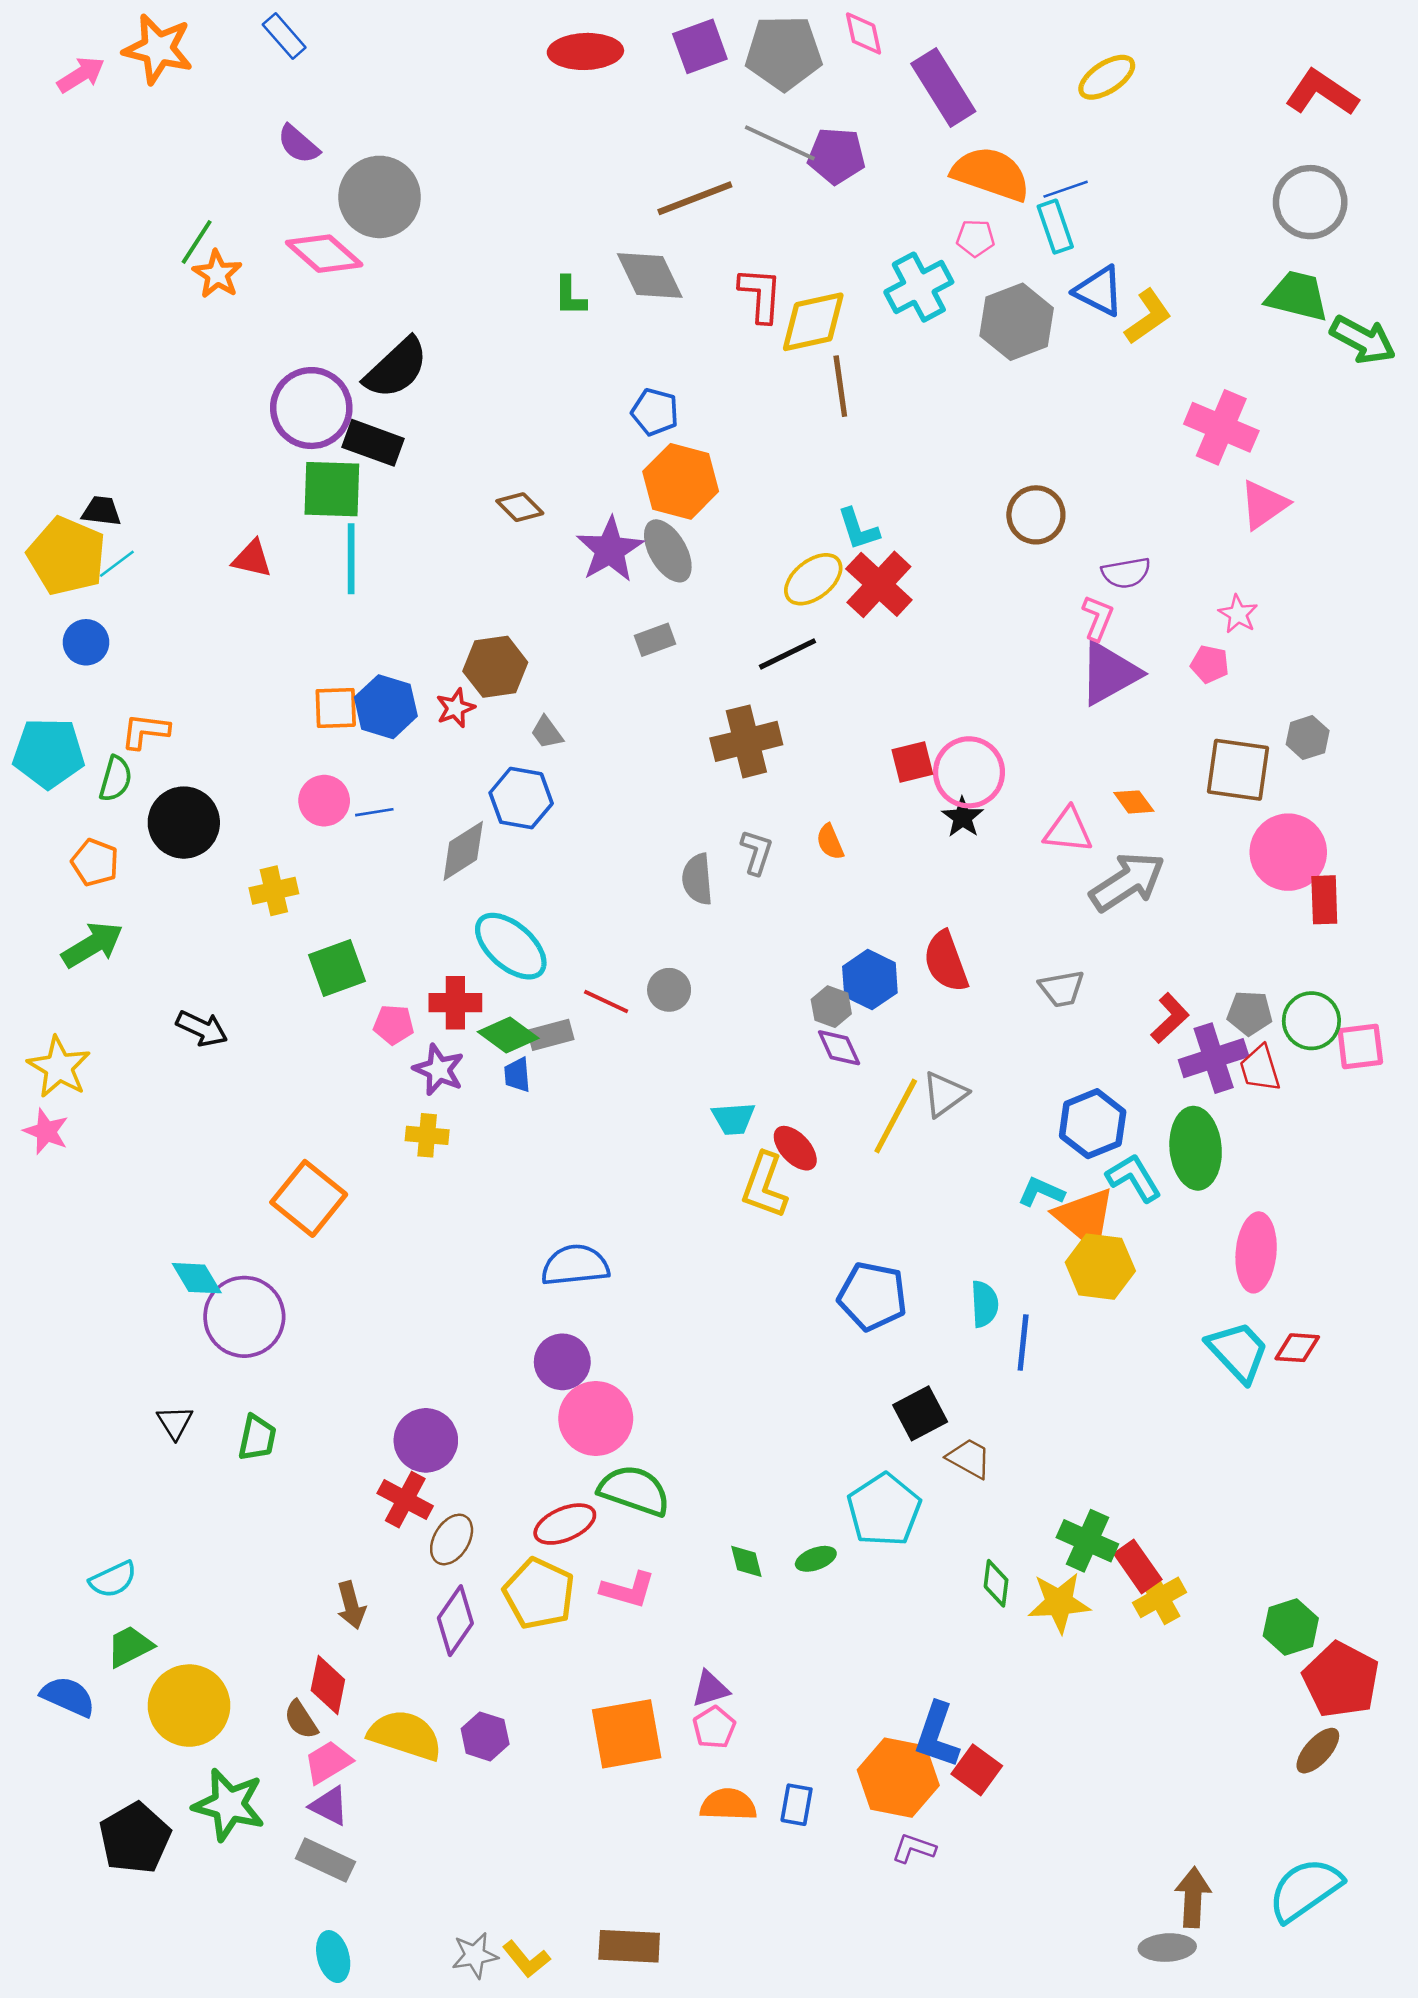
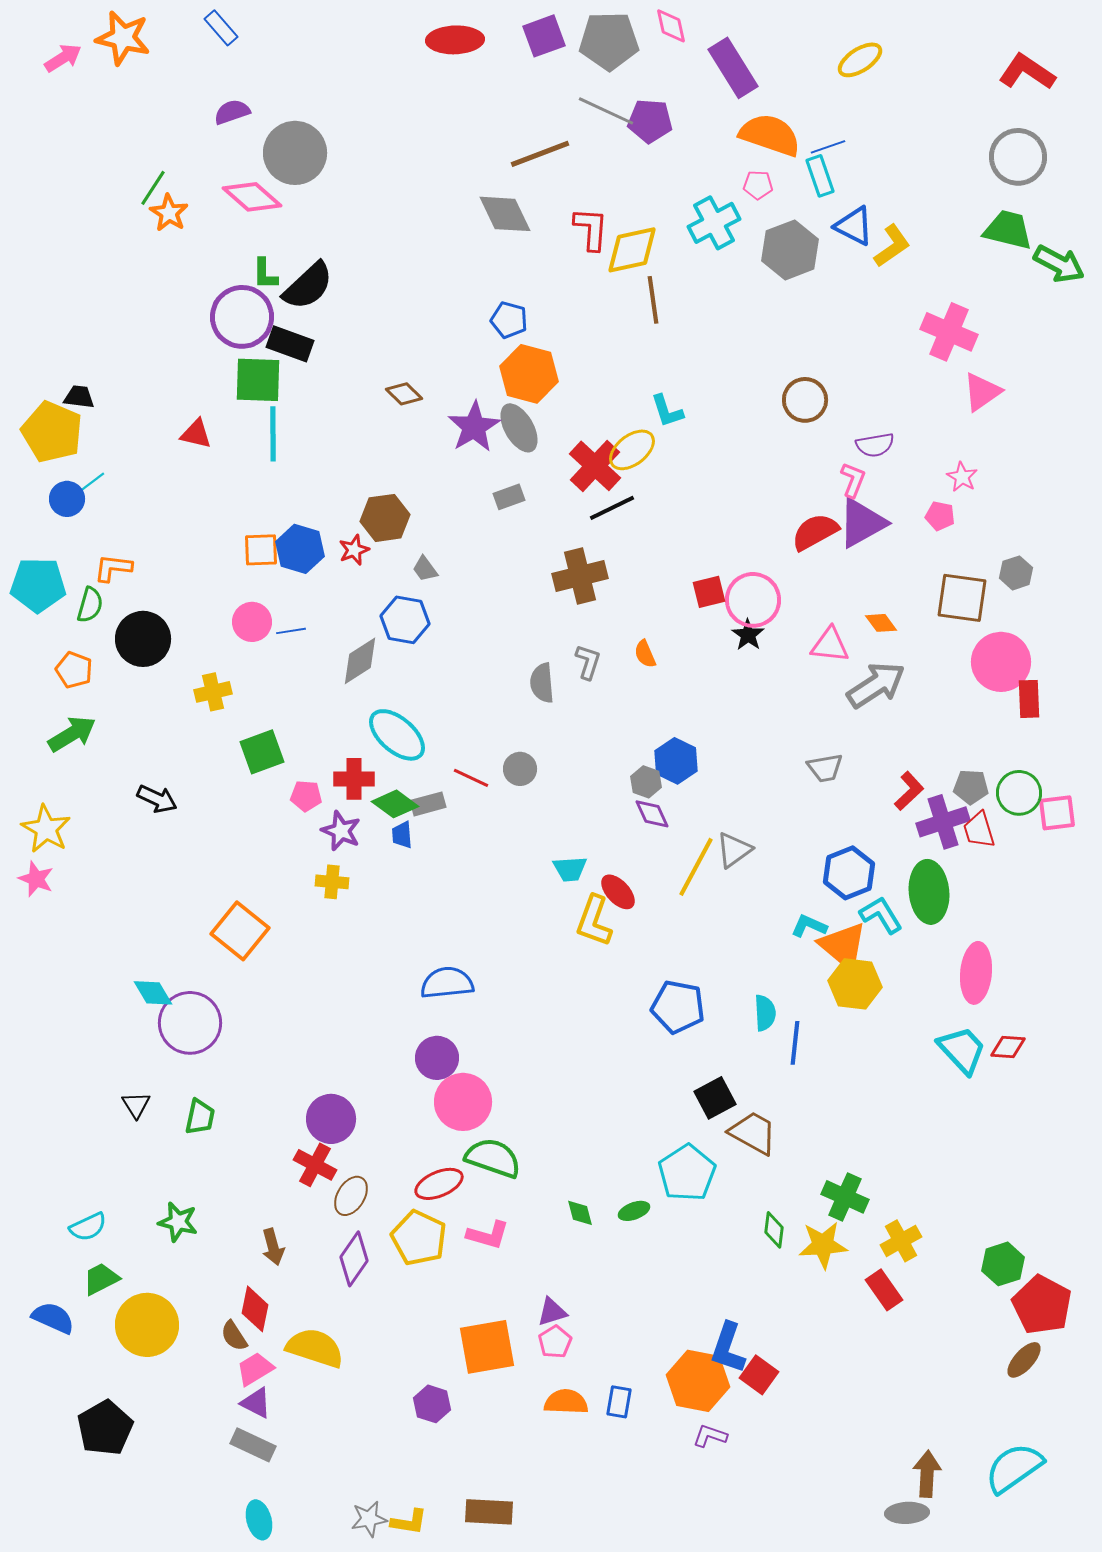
purple semicircle: (298, 144) -> (232, 112), turned 120
green L-shape: (570, 296) -> (265, 274), moved
cyan line: (117, 564) -> (91, 483), moved
red cross: (879, 584) -> (595, 466), moved
red semicircle: (946, 962) -> (815, 532), moved, turned 81
brown trapezoid: (969, 1458) -> (753, 1133), size x1.4
red rectangle: (1138, 1567) -> (884, 1290), moved
purple hexagon: (485, 1736) -> (432, 1404), moved
green star: (229, 1805) -> (178, 1222), moved, size x0.7
yellow L-shape: (526, 1959) -> (409, 1522), turned -42

